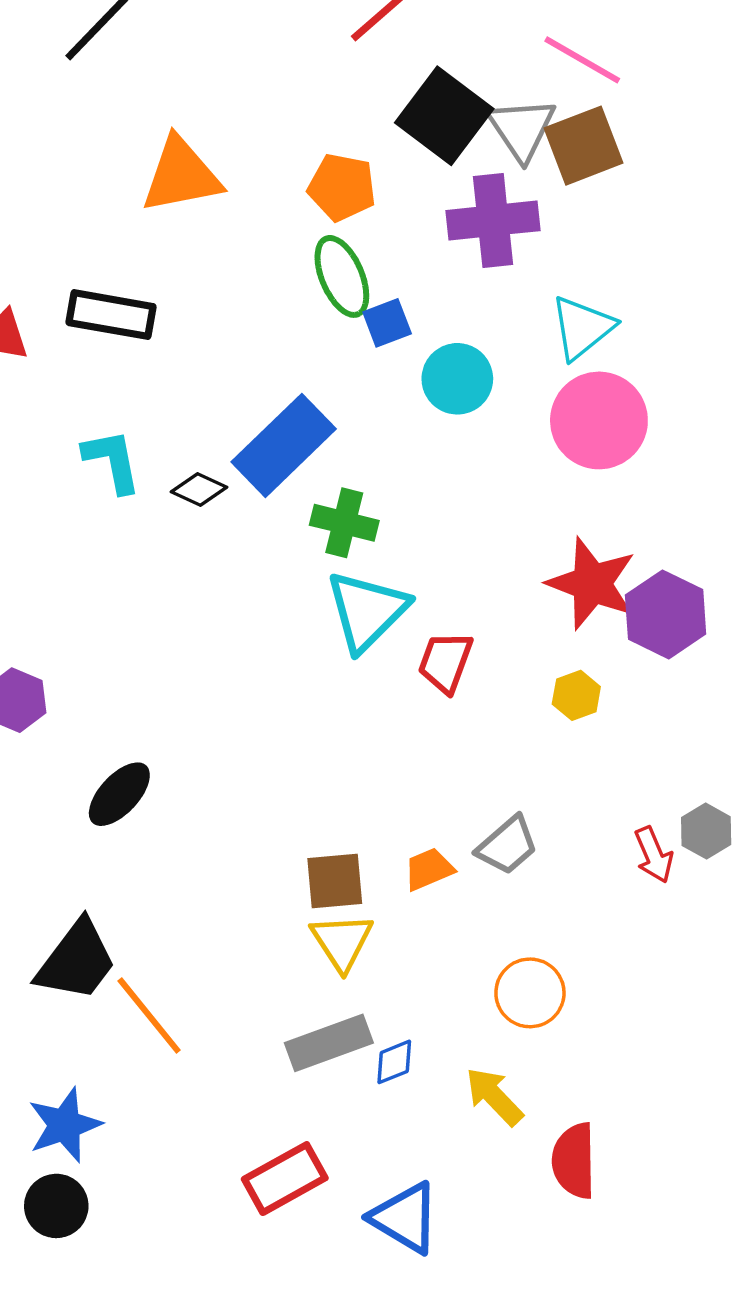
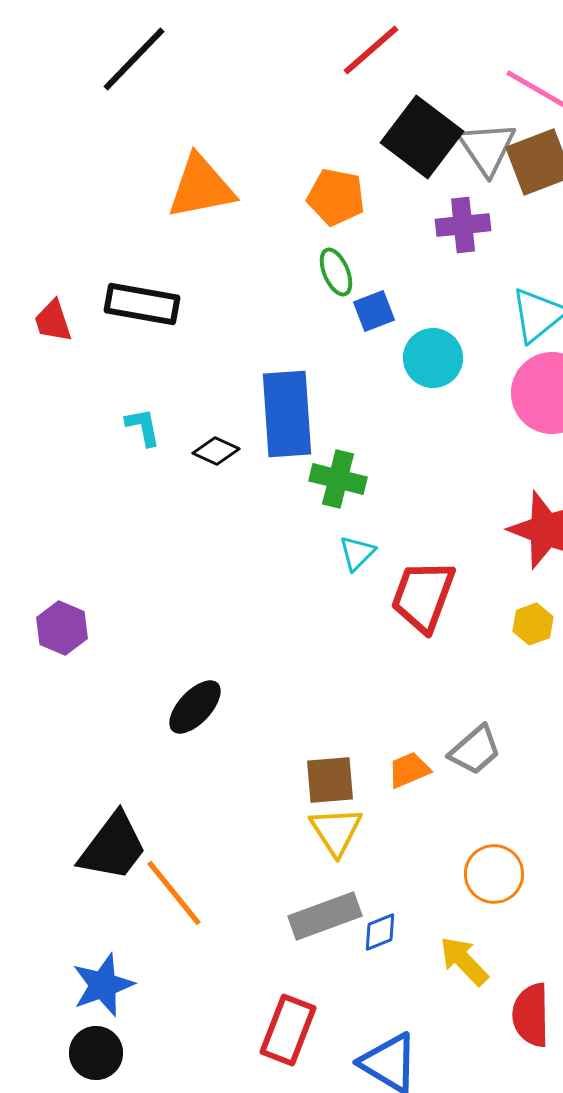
purple cross: (493, 221) -> (463, 225), size x0.7
green ellipse: (342, 276) -> (336, 272), size x0.7
blue rectangle: (284, 445) -> (287, 414), turned -50
cyan L-shape: (112, 461) -> (143, 427), size x0.7
cyan triangle: (367, 611) -> (357, 553), size x0.5
red trapezoid: (445, 662) -> (423, 596), size x1.4
black ellipse: (119, 794) -> (195, 707), moved
red rectangle: (285, 1179) -> (288, 1030), turned -40

